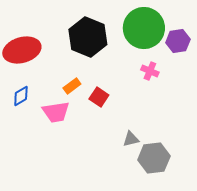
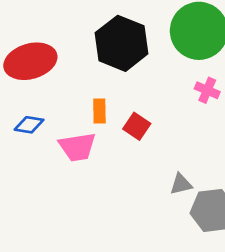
orange rectangle: (72, 86) -> (99, 111), turned -54
blue diamond: (21, 96) -> (29, 125), turned 40

